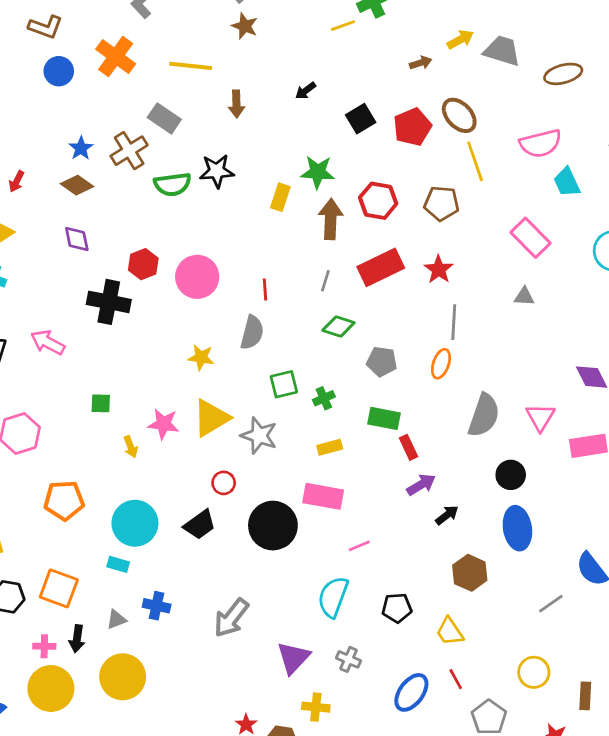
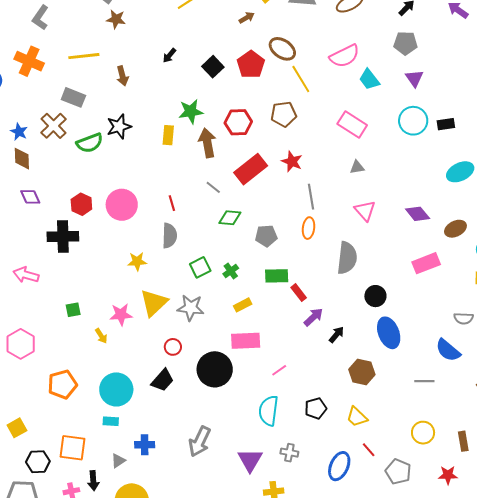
brown diamond: (77, 185) -> (22, 159), turned 65
gray line: (325, 281) -> (213, 187), turned -56
pink triangle: (540, 417) -> (365, 211), moved
gray line: (551, 604) -> (424, 381), turned 48

